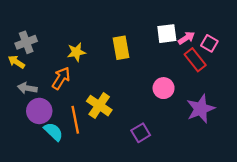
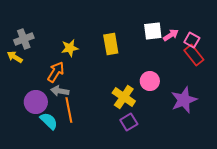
red rectangle: (195, 60) -> (194, 55), moved
gray arrow: (27, 88) -> (60, 91), moved
yellow cross: (99, 106) -> (124, 97), moved

